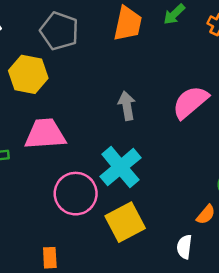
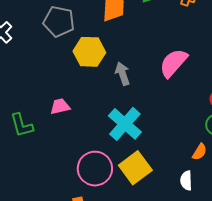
yellow hexagon: (28, 74) -> (89, 52), moved
pink trapezoid: (45, 134) -> (60, 106), size x0.6
pink circle: (76, 194) -> (95, 169), moved

